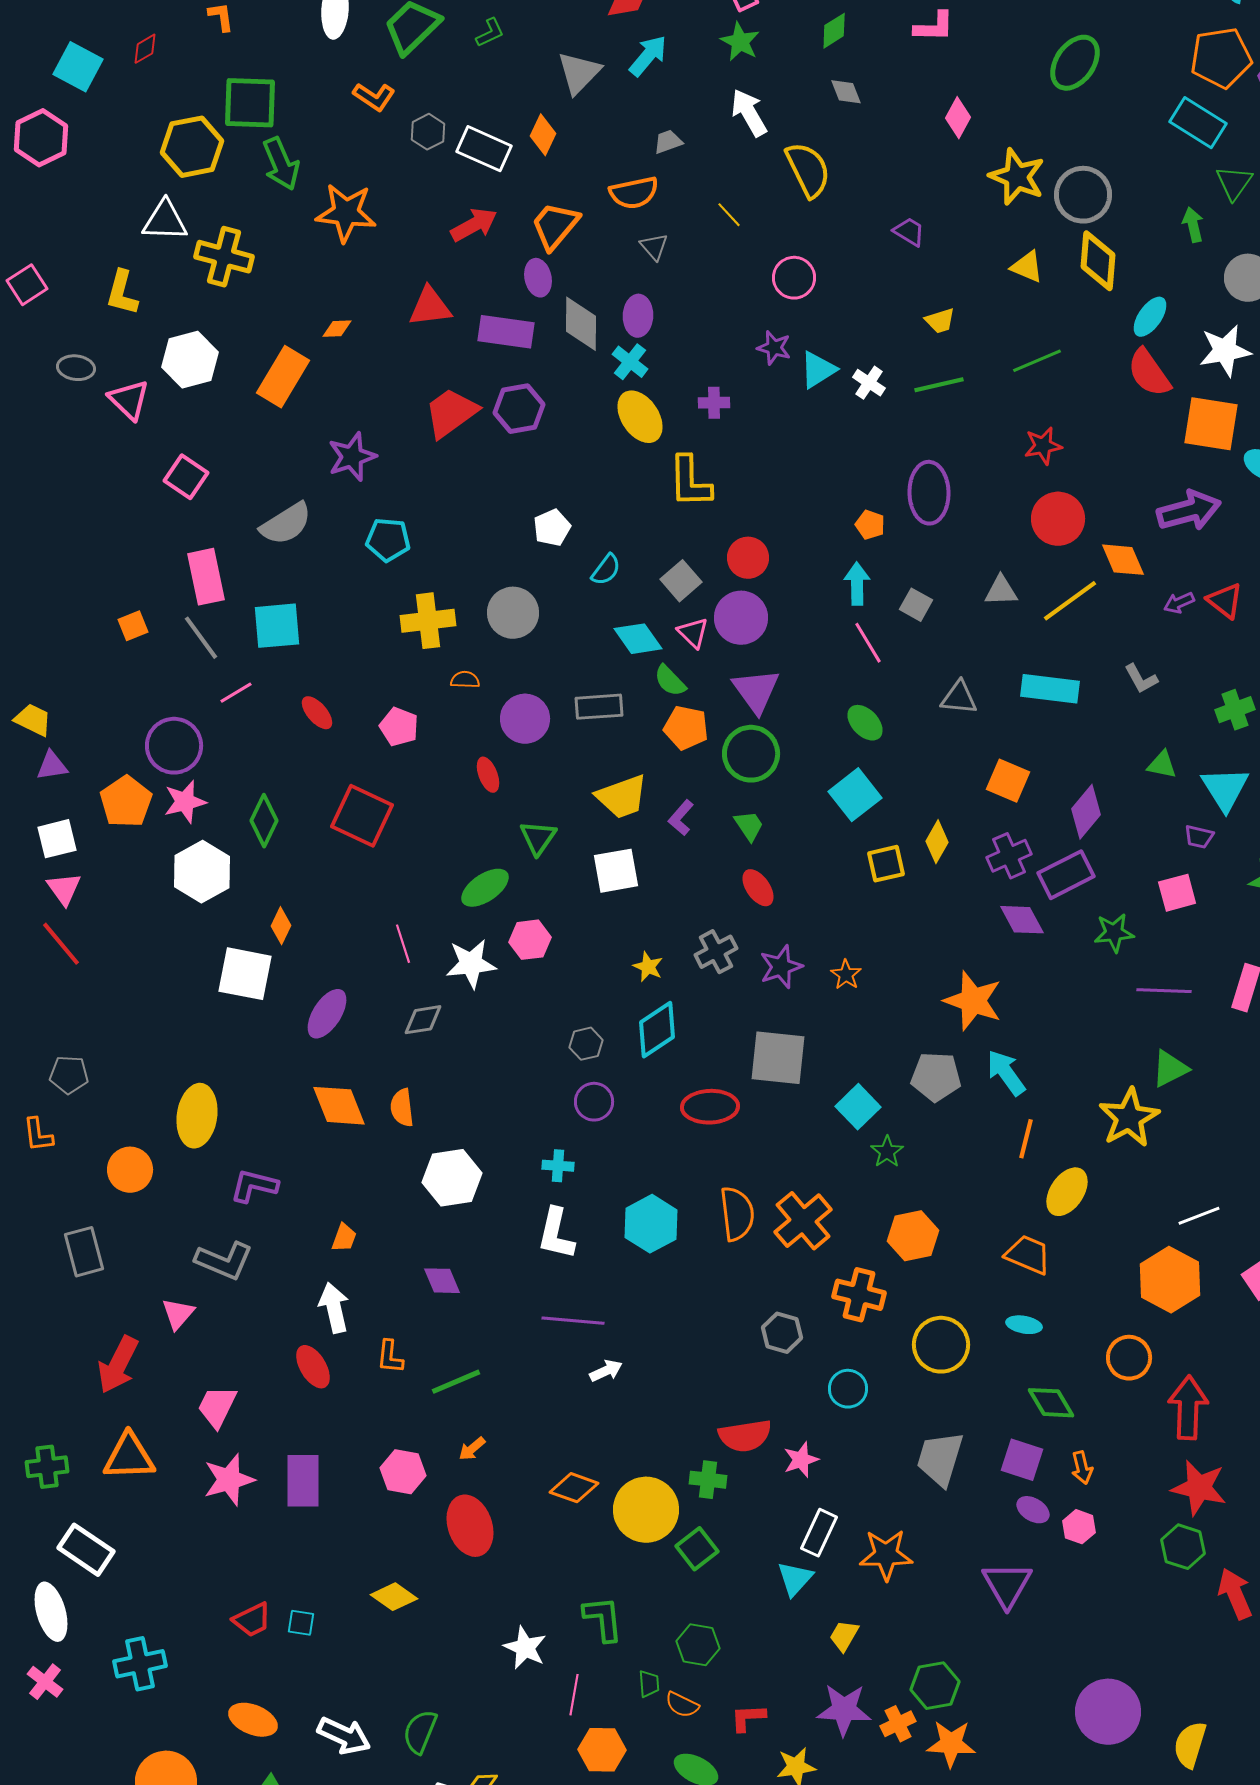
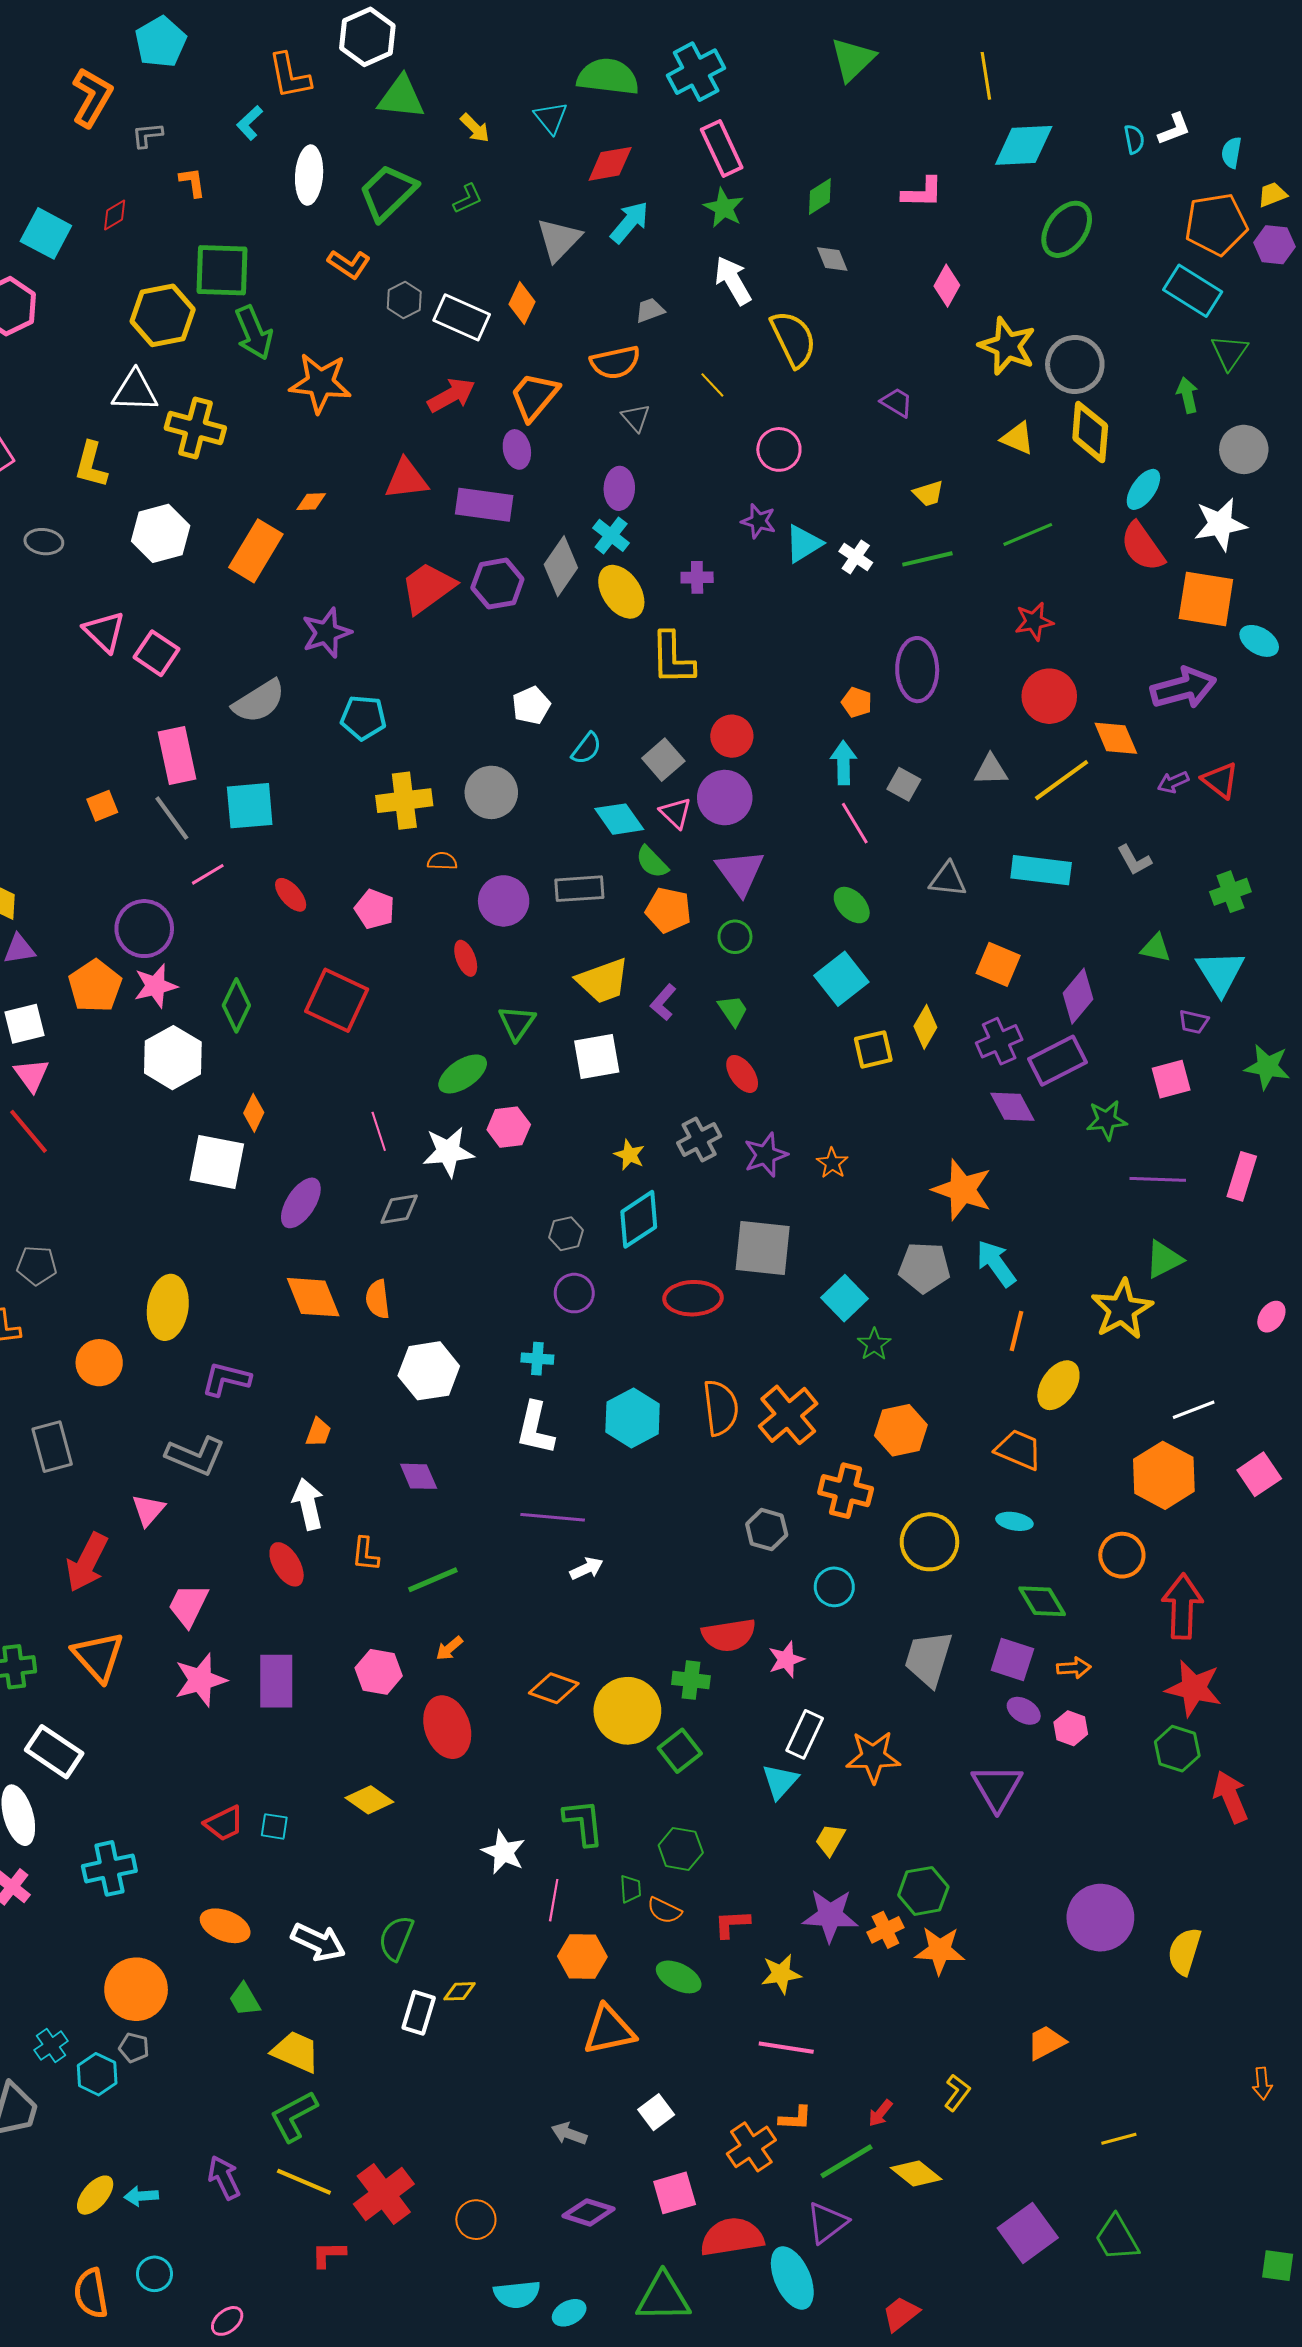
gray diamond: (581, 324) -> (561, 566), moved, turned 34
pink triangle: (129, 400) -> (104, 632), moved
green circle: (751, 754) -> (735, 937), size x0.6
orange triangle: (129, 1457) -> (98, 1657), turned 50
orange arrow: (1082, 1468) -> (1074, 1668), turned -80

